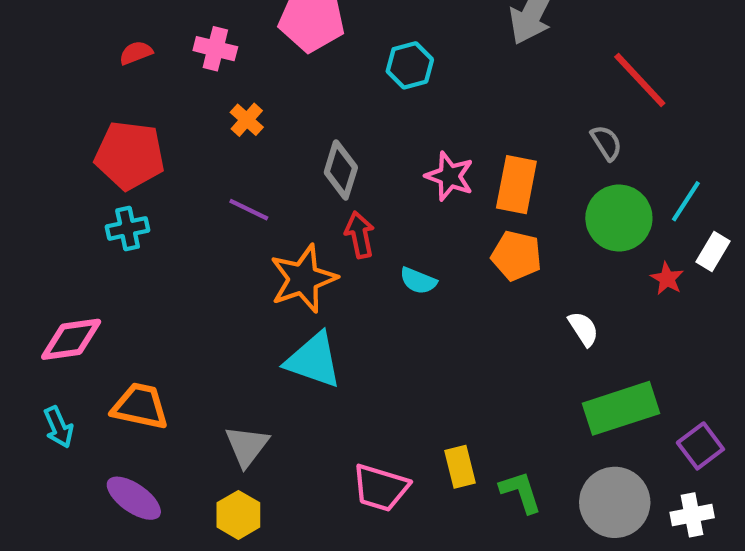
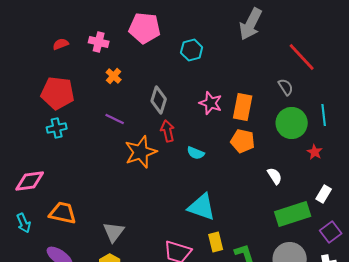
cyan line: (686, 201) -> (324, 115), turned -40
white rectangle: (713, 251) -> (324, 194), moved
cyan triangle: (314, 360) -> (202, 207), moved

